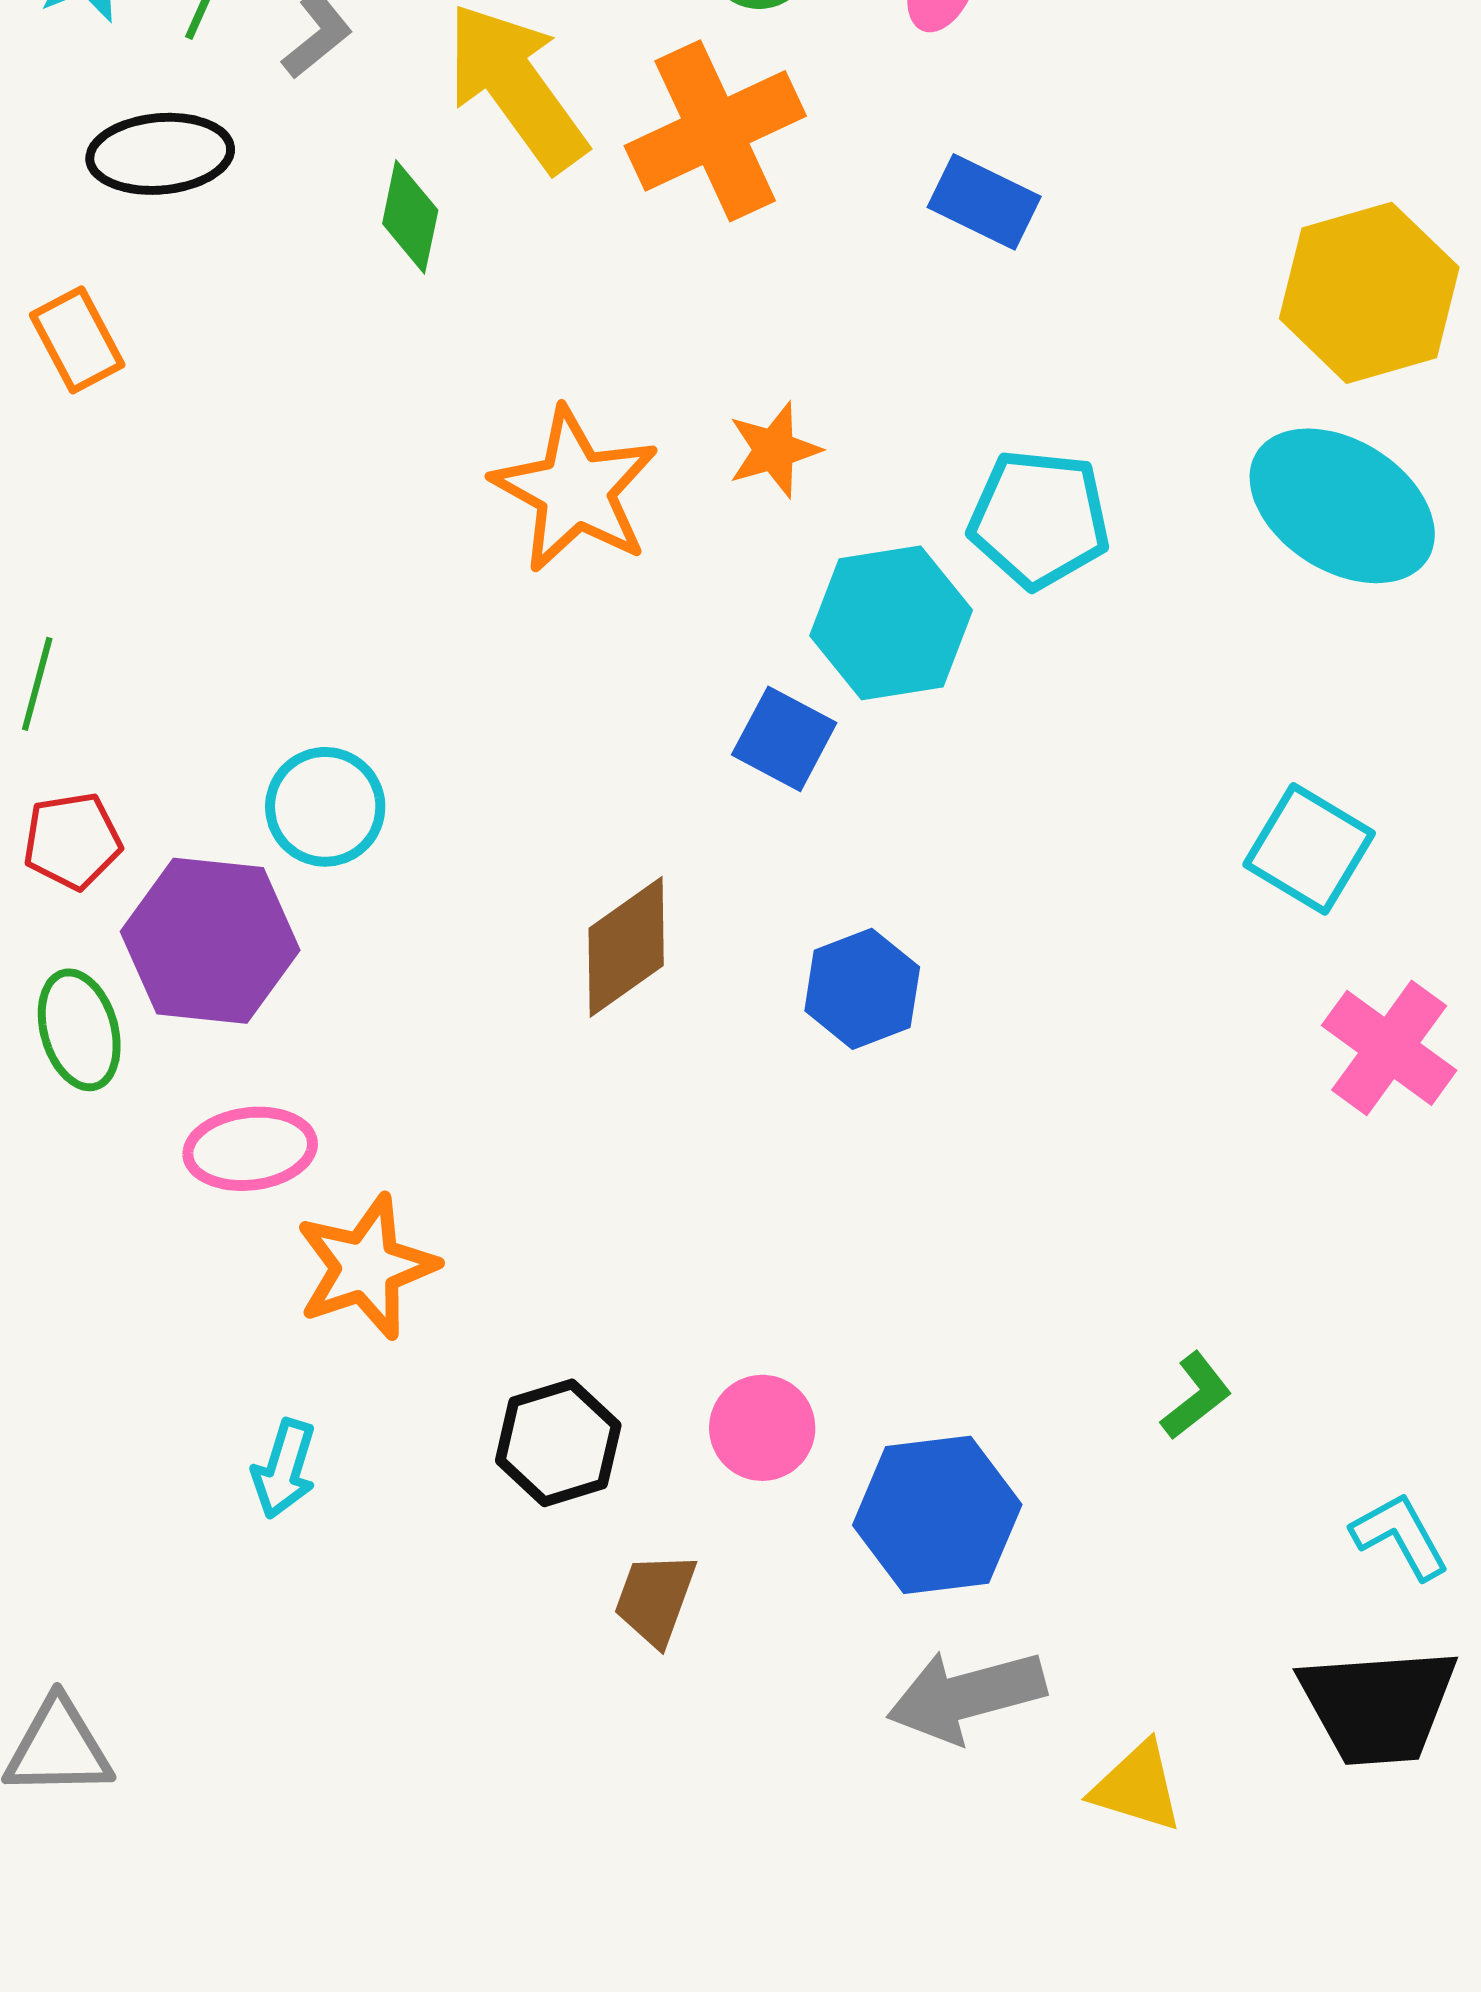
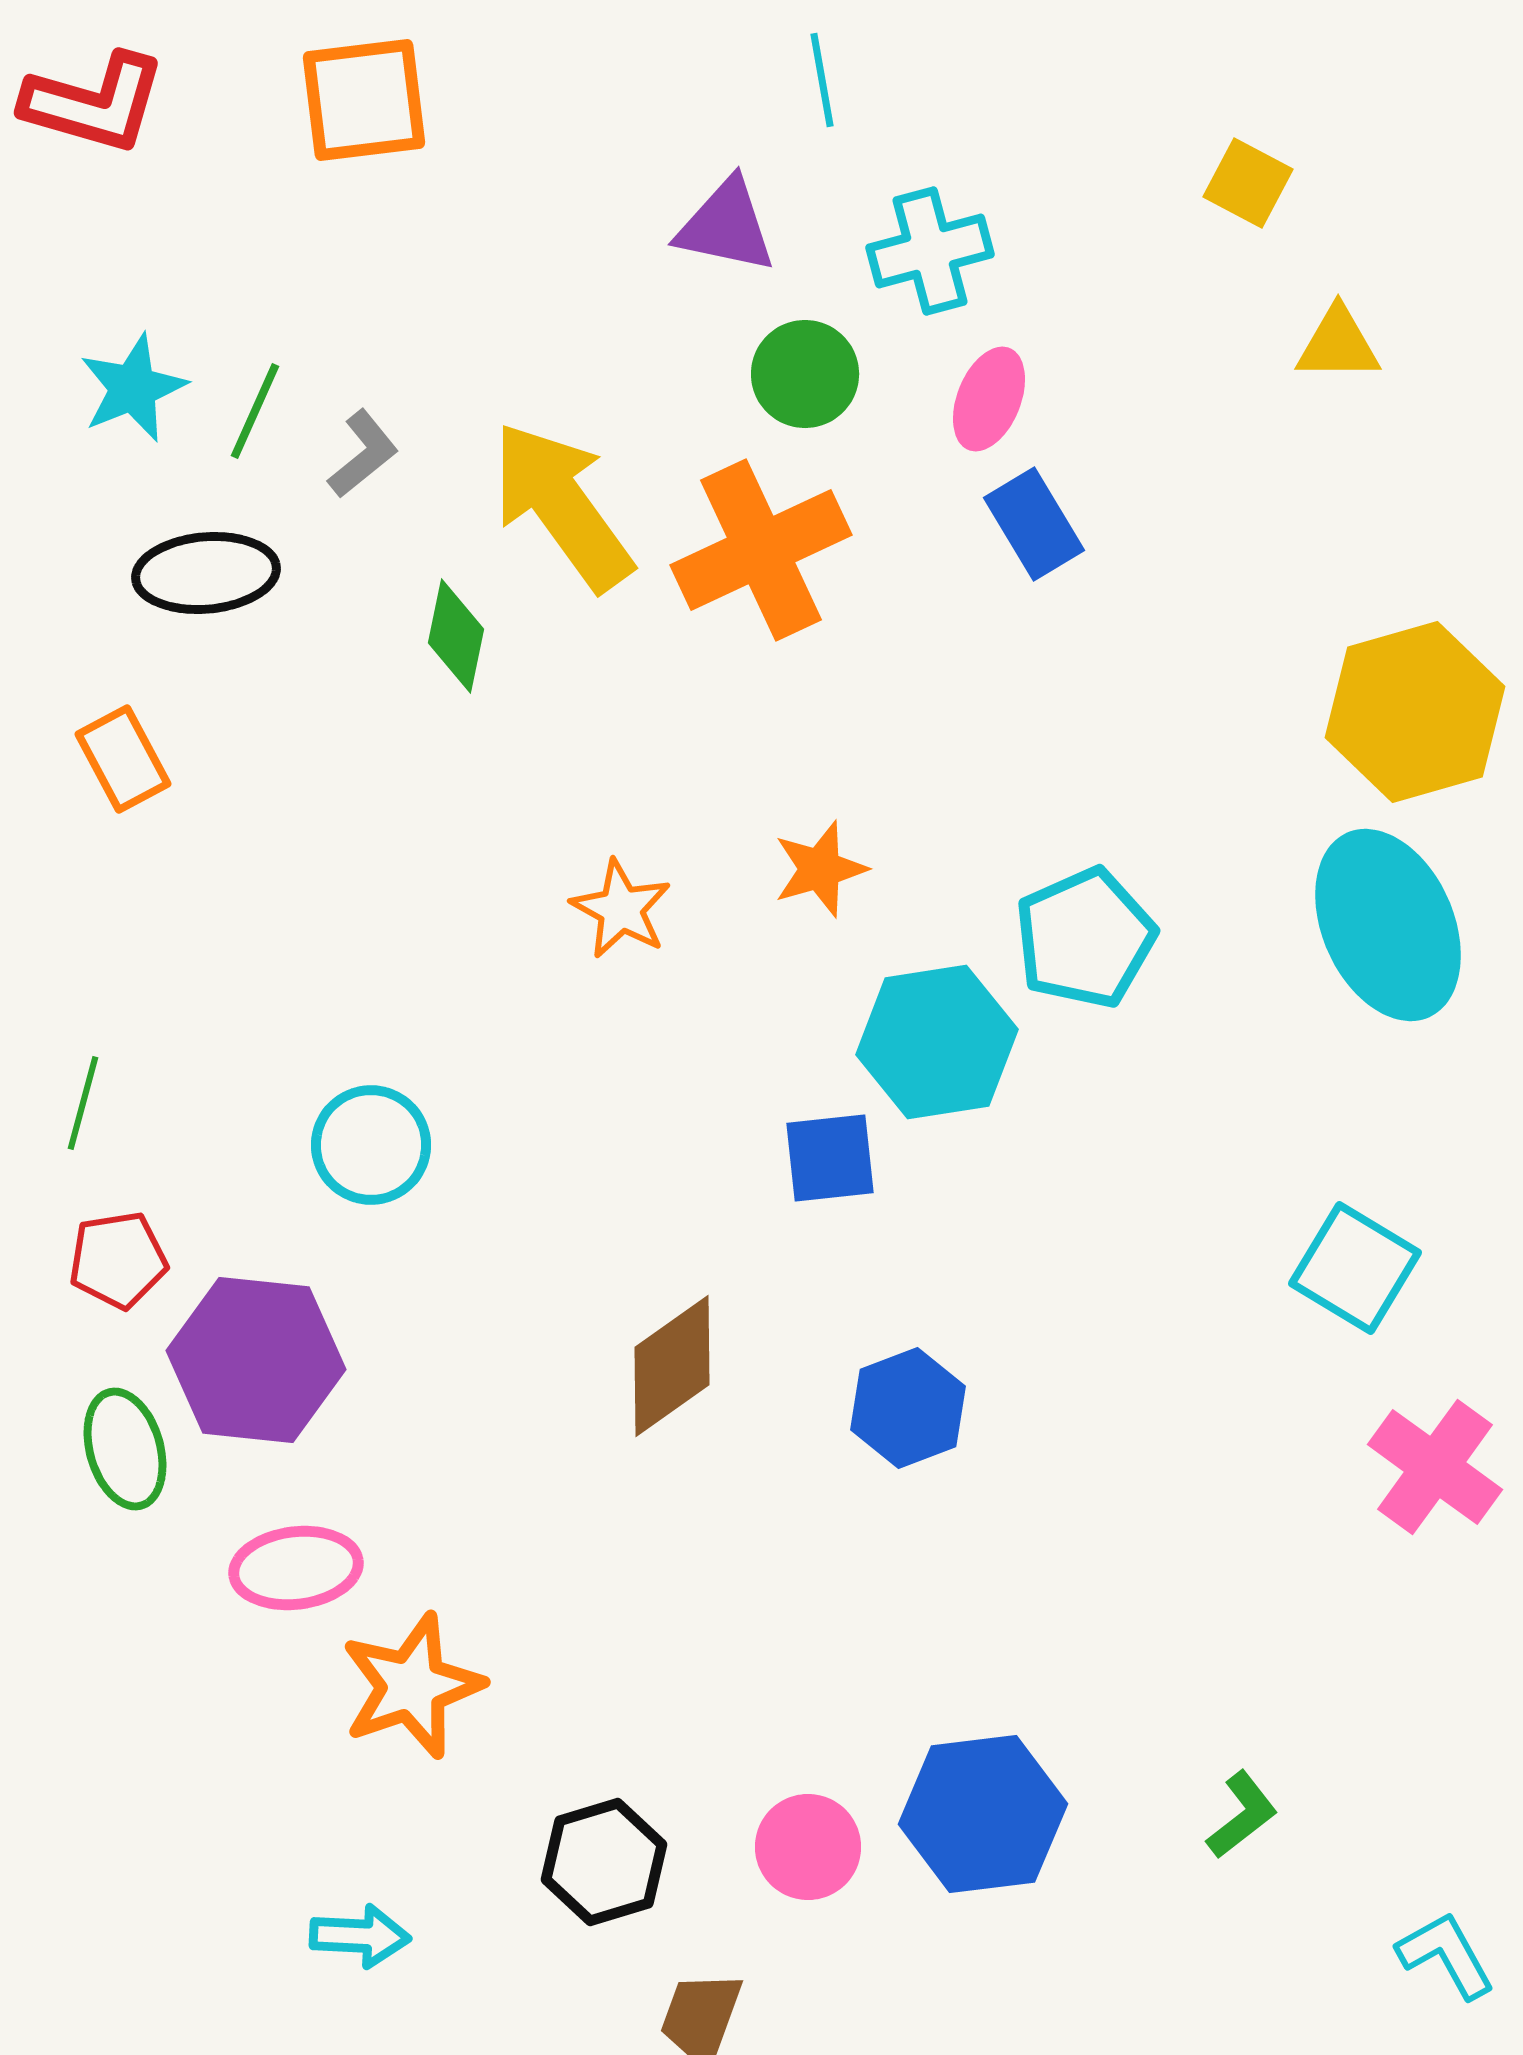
blue rectangle: (984, 202) -> (1034, 524), moved, turned 33
orange star: (575, 490) -> (621, 909), size x0.6
cyan ellipse: (1342, 506) -> (1388, 925), turned 34
cyan pentagon: (1039, 519) -> (1085, 938), turned -30
blue square: (784, 739) -> (830, 1158), turned -34
cyan circle: (325, 807) -> (371, 1145), moved
cyan arrow: (284, 1469) -> (360, 1936), moved, turned -104
blue hexagon: (937, 1515) -> (983, 1814), moved

